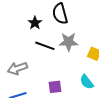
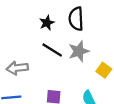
gray star: (69, 42) -> (79, 51), turned -30

